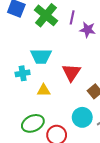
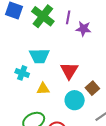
cyan cross: (23, 73) -> (22, 73), turned 32
cyan circle: (82, 117) -> (75, 100), moved

